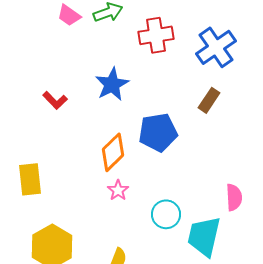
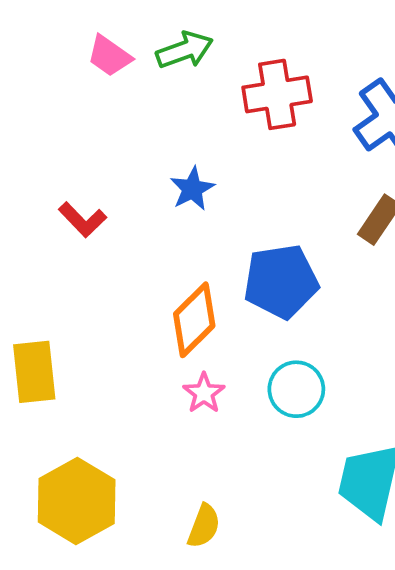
blue star: (112, 84) -> (192, 189), size x0.7
cyan circle: (166, 214) -> (296, 389), moved

